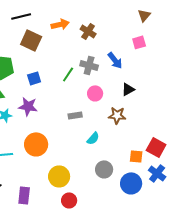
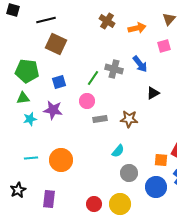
orange arrow: (60, 24) -> (137, 28), moved
brown cross: (88, 31) -> (107, 21), moved
pink circle: (95, 93) -> (87, 101), moved
brown star: (117, 115) -> (129, 119), moved
cyan semicircle: (93, 138) -> (118, 151), moved
orange circle: (36, 144) -> (61, 160), moved
yellow circle: (59, 176) -> (120, 204), moved

